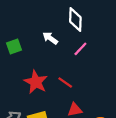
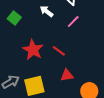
green square: (14, 47) -> (14, 18), turned -32

